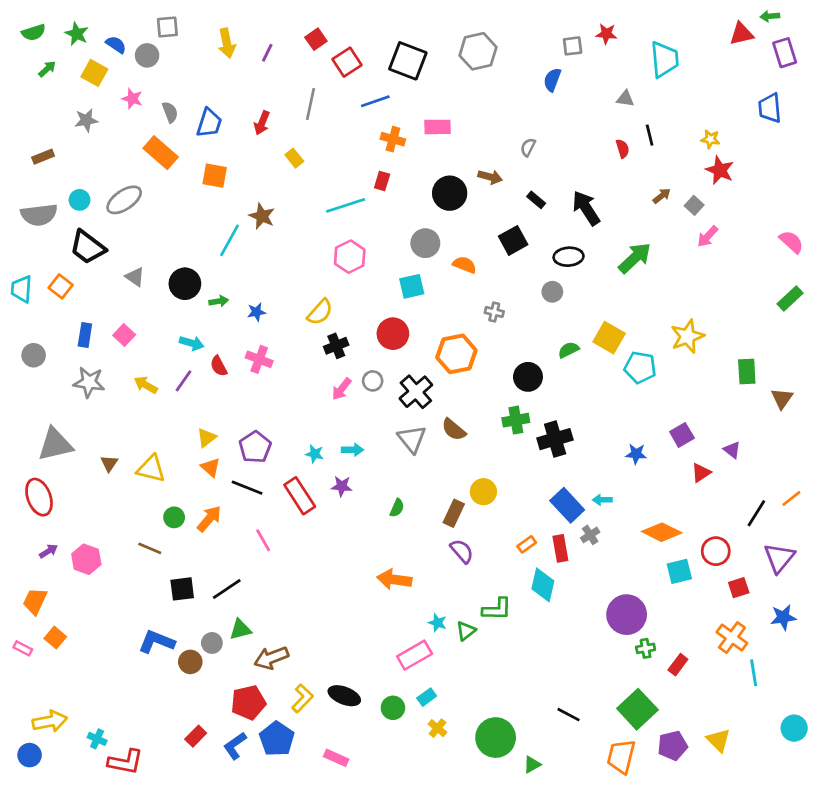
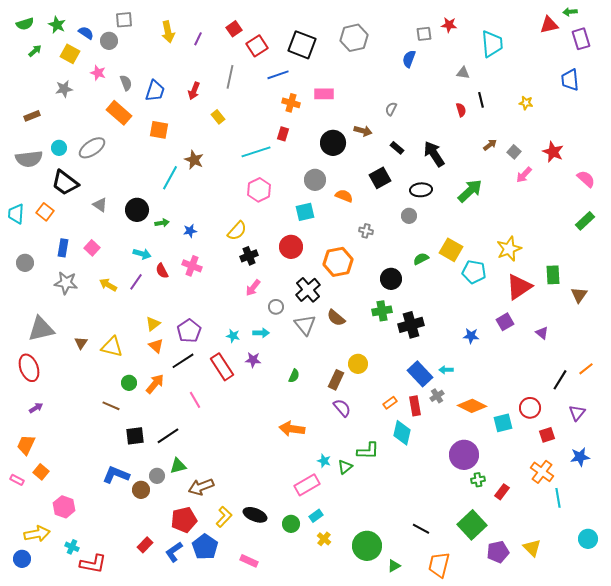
red star: (720, 170) -> (553, 152), moved
gray circle: (373, 381) -> (276, 307), moved
red triangle: (701, 473) -> (519, 287), moved, size x1.8
black line: (247, 488) -> (183, 361), turned -55
orange diamond: (662, 532) -> (472, 406), moved
purple triangle: (779, 558) -> (577, 413), size x0.7
pink hexagon: (86, 559) -> (64, 507), moved
orange trapezoid: (621, 756) -> (439, 565), moved

